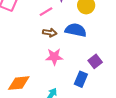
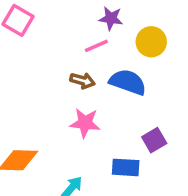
pink line: (46, 12) -> (96, 46), moved
blue rectangle: (81, 79) -> (126, 167), turned 63

